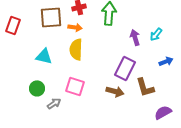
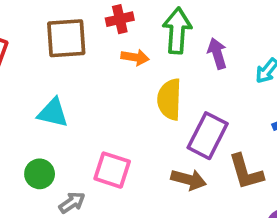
orange arrow: (75, 27) -> (135, 57), moved
purple arrow: (135, 37) -> (217, 53), moved
yellow semicircle: (76, 49) -> (169, 99), moved

